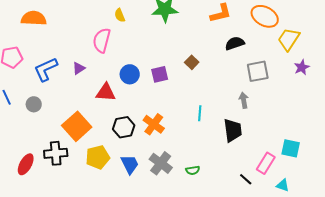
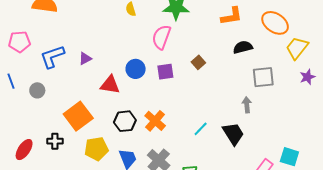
pink semicircle: (102, 40) -> (161, 37), moved
cyan line: (200, 113) -> (201, 129), moved, turned 35
black trapezoid: (233, 130) -> (233, 134), turned -30
black cross: (56, 153) -> (55, 141), size x0.7

